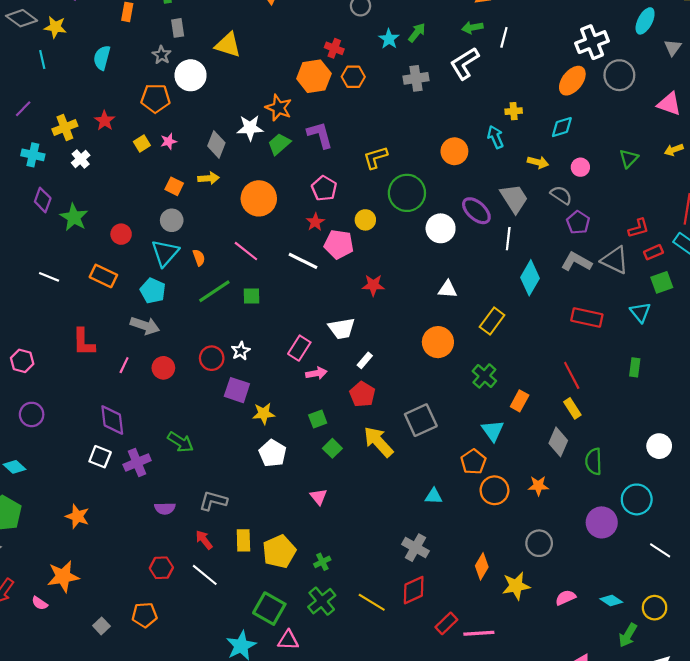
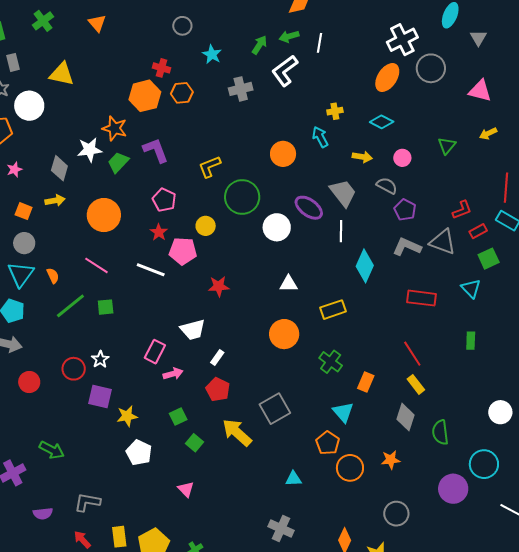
green arrow: (417, 33) -> (259, 45), moved
cyan diamond: (562, 127) -> (382, 122), turned 50
yellow rectangle: (492, 321) -> (333, 310), turned 40

